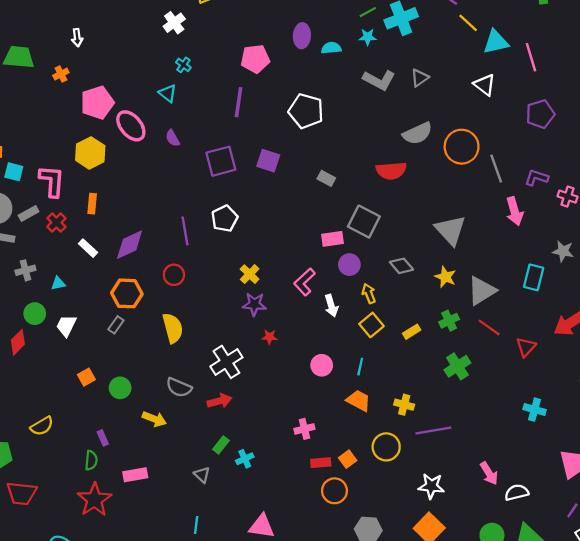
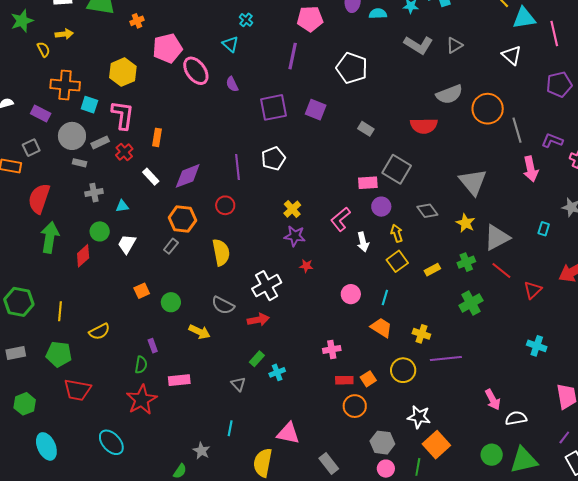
yellow hexagon: (90, 153) -> (123, 72), moved
cyan rectangle: (534, 277) -> (544, 229), size x0.6
white star: (431, 486) -> (419, 417), moved

